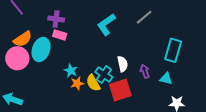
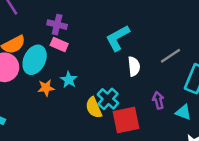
gray line: (144, 17) -> (171, 56), moved
white semicircle: (123, 64) -> (134, 66), moved
cyan star: (71, 71) -> (69, 80), moved
orange star: (77, 83) -> (46, 88), moved

